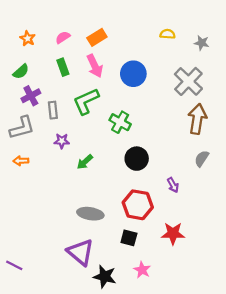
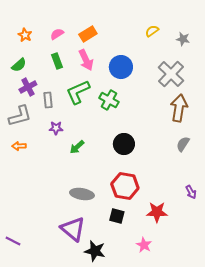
yellow semicircle: (167, 34) -> (152, 31), turned -40
green cross: (120, 122) -> (109, 100), moved
purple arrow: (173, 185) -> (191, 192), moved
pink star: (142, 270) -> (144, 245), moved

